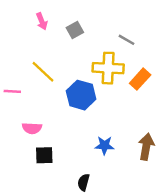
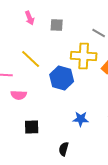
gray square: (75, 30) -> (57, 25), turned 32
pink semicircle: (32, 128) -> (19, 95), moved

